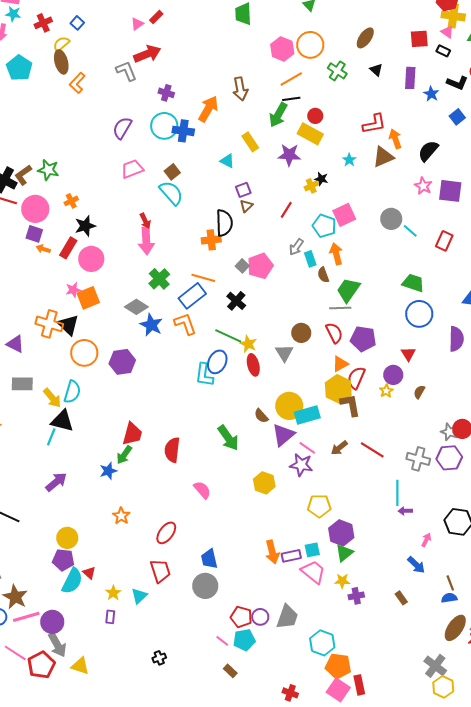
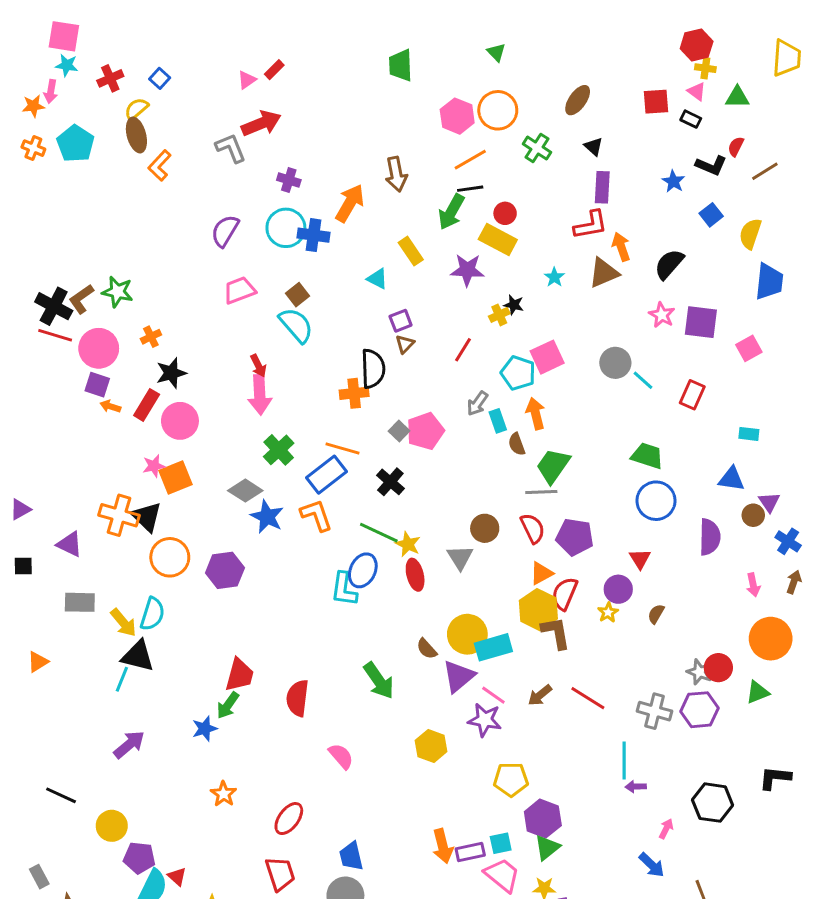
yellow cross: (453, 16) -> (705, 68), size x0.6
purple rectangle: (410, 78) -> (602, 187), moved
yellow circle: (67, 538) -> (112, 826), moved

